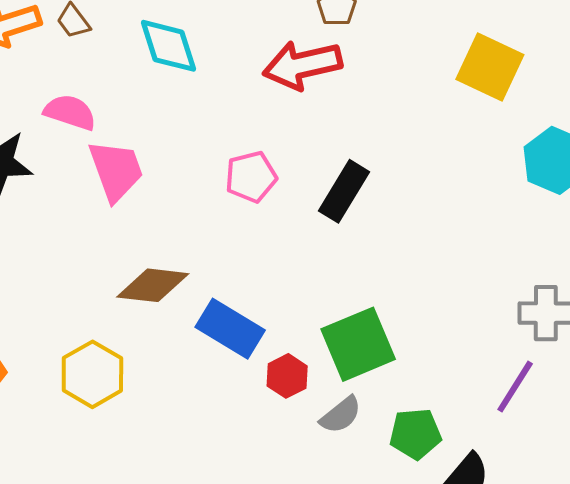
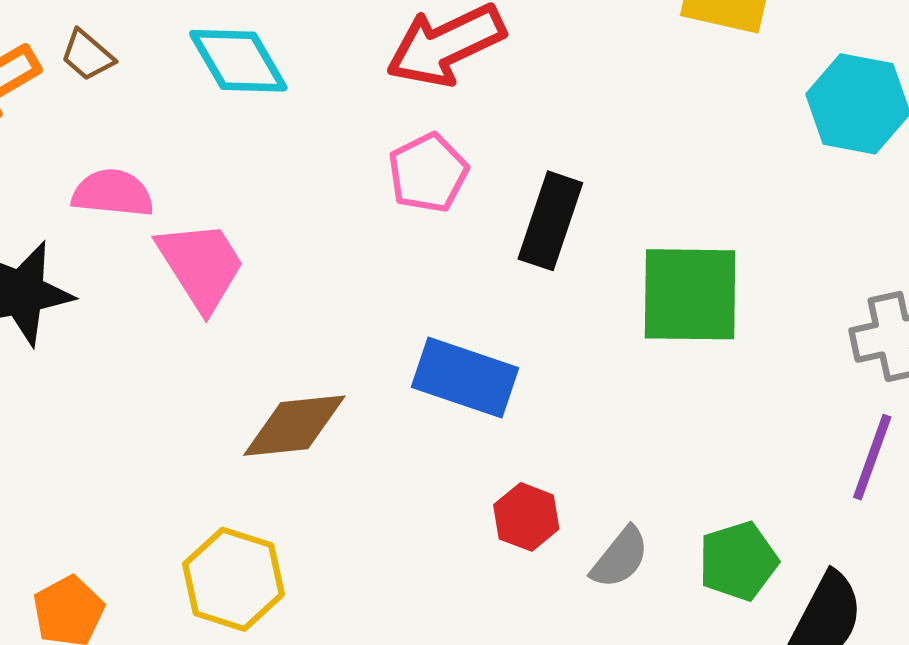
pink pentagon: (251, 177) -> (428, 173), moved
blue rectangle: (230, 329) -> (465, 377), moved
green square: (358, 344) -> (690, 294), moved, turned 36

